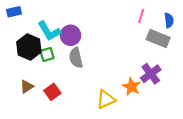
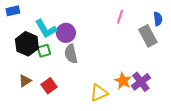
pink line: (141, 16) -> (120, 17), moved
gray rectangle: (158, 38) -> (148, 36), turned 40
purple cross: (151, 74) -> (141, 82), moved

